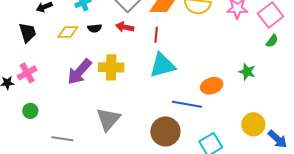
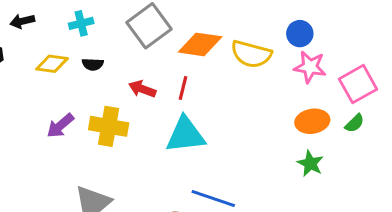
red arrow: (125, 27) -> (142, 89), moved
purple arrow: (79, 72) -> (60, 126), size x0.7
orange ellipse: (212, 86) -> (312, 121), moved

